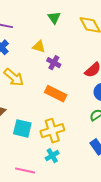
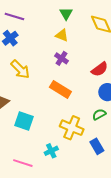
yellow triangle: (39, 47) -> (62, 35), moved
yellow cross: (52, 131) -> (72, 128), moved, turned 35

